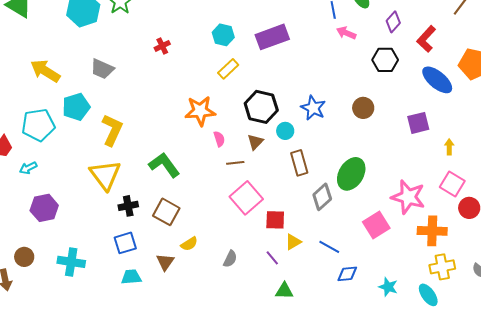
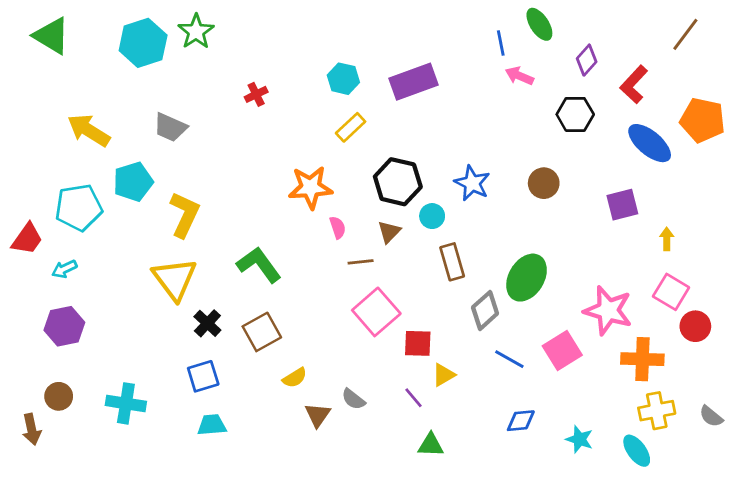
black cross: (128, 206) -> (207, 323), turned -36
purple hexagon: (44, 208) -> (64, 326), moved
brown square: (166, 212) -> (262, 332), turned 32
blue line: (329, 247) -> (509, 359), moved
gray semicircle: (230, 259) -> (353, 399), turned 102
brown triangle: (165, 262) -> (318, 415), moved

